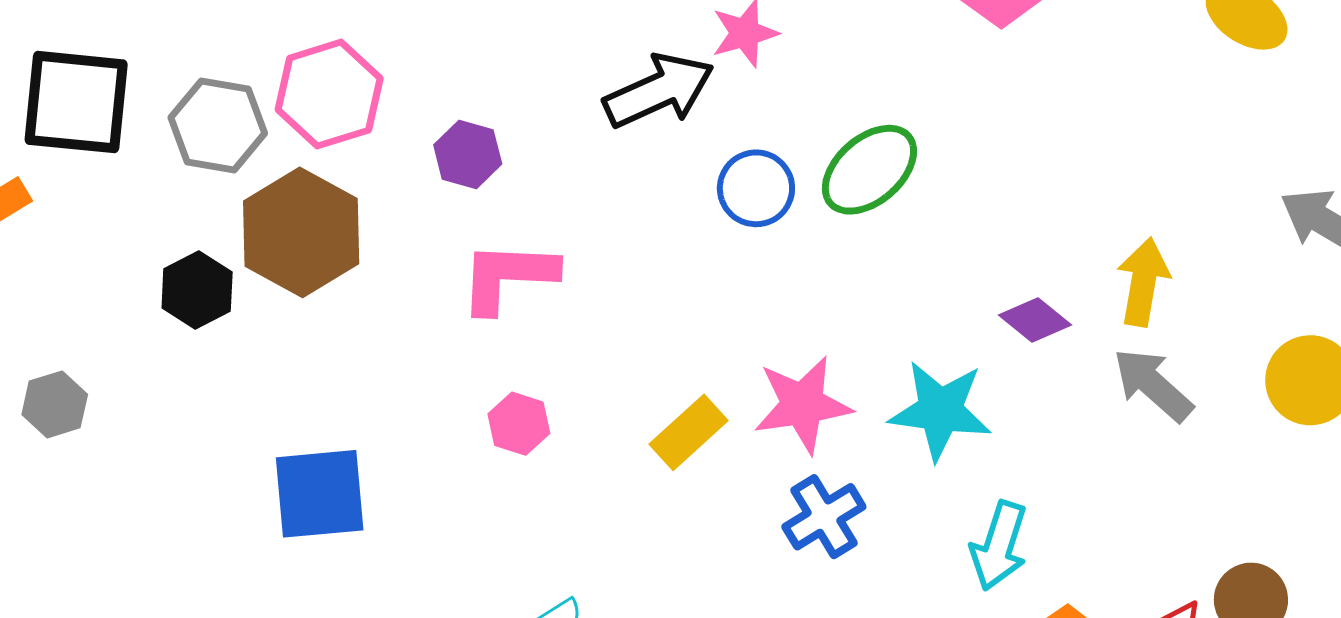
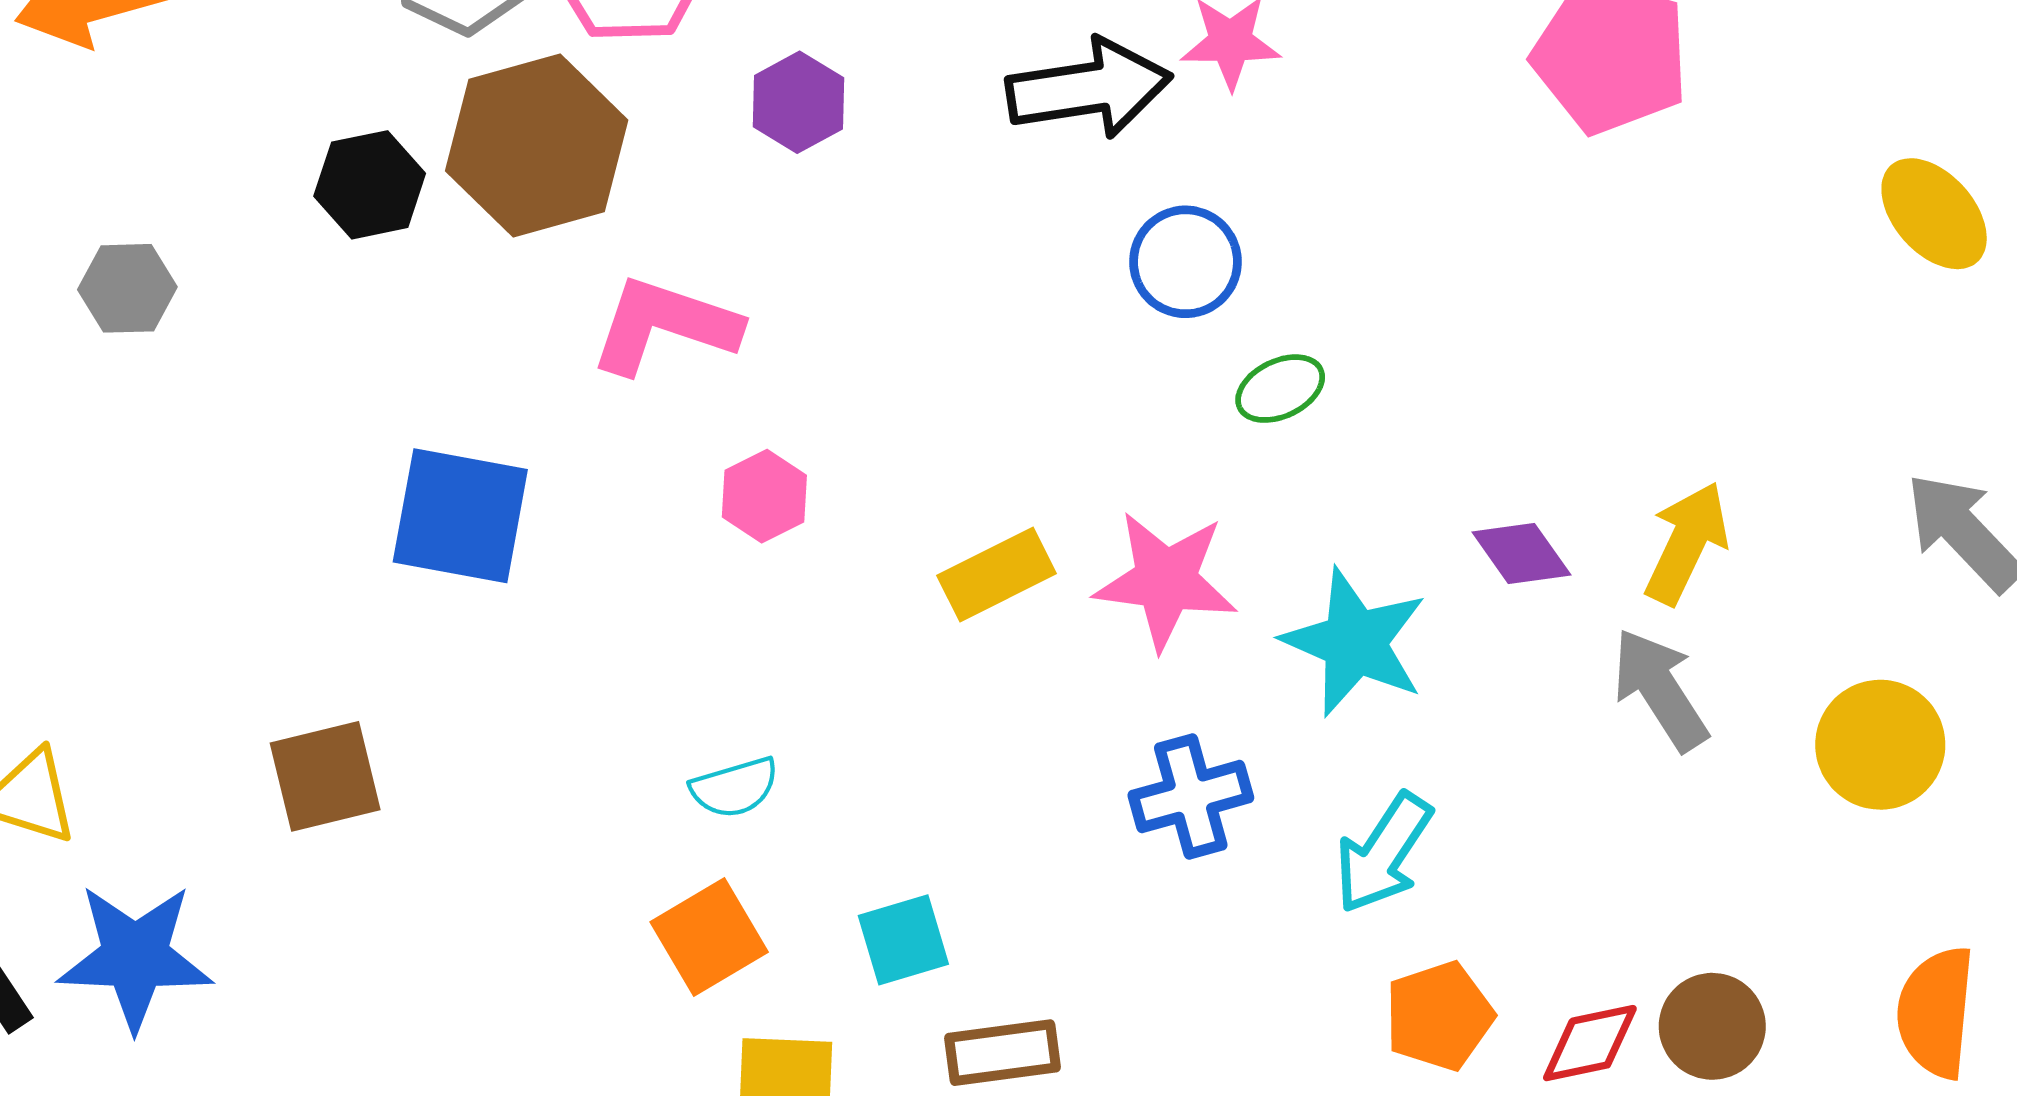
green ellipse: (869, 170) -> (1280, 389), moved, size x0.6
pink L-shape: (508, 277) -> (665, 325), moved
blue cross: (824, 517) -> (1191, 797), moved

